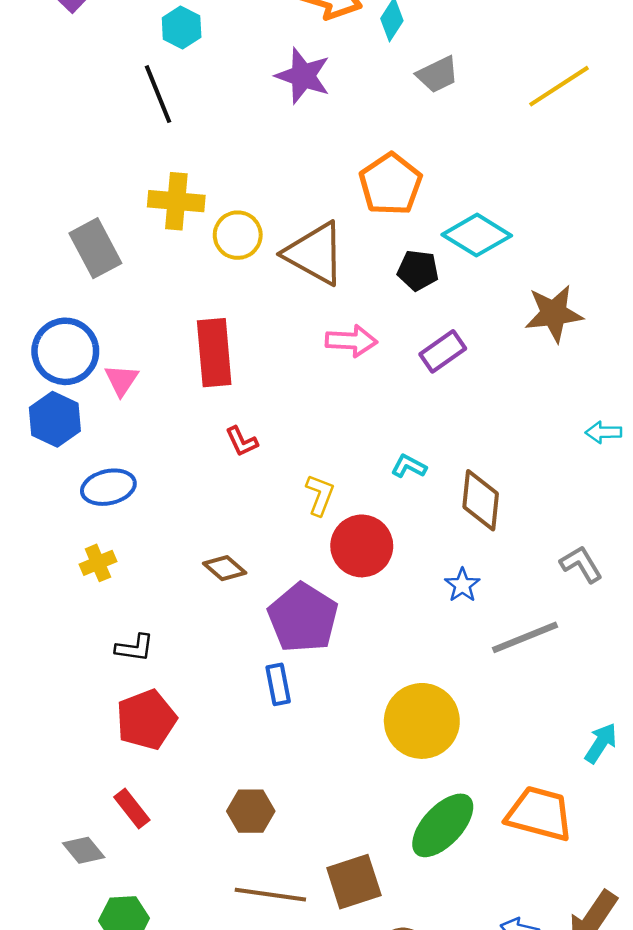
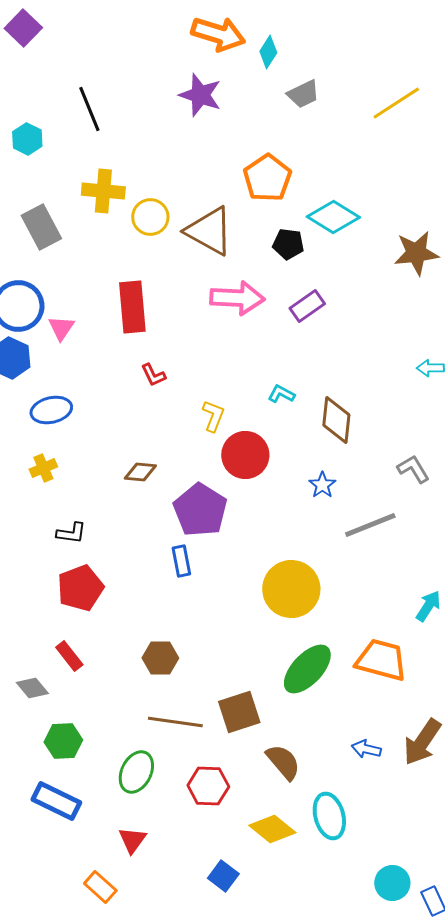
cyan hexagon: (182, 27) -> (27, 139), moved
brown star: (554, 313) -> (416, 253), moved
pink arrow: (351, 341) -> (237, 298), size x1.4
brown diamond: (225, 568) -> (140, 472), turned -36

